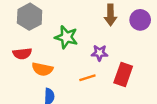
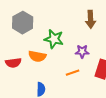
red semicircle: (22, 54) -> (13, 63), moved
orange semicircle: (42, 69) -> (37, 56), moved

